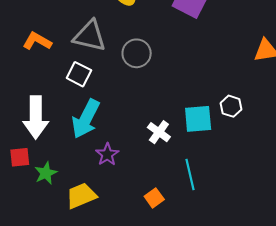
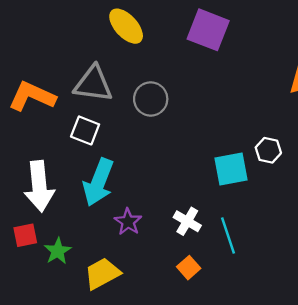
orange L-shape: (37, 41) -> (32, 96), size x1.4
white cross: (159, 132) -> (187, 221), moved

